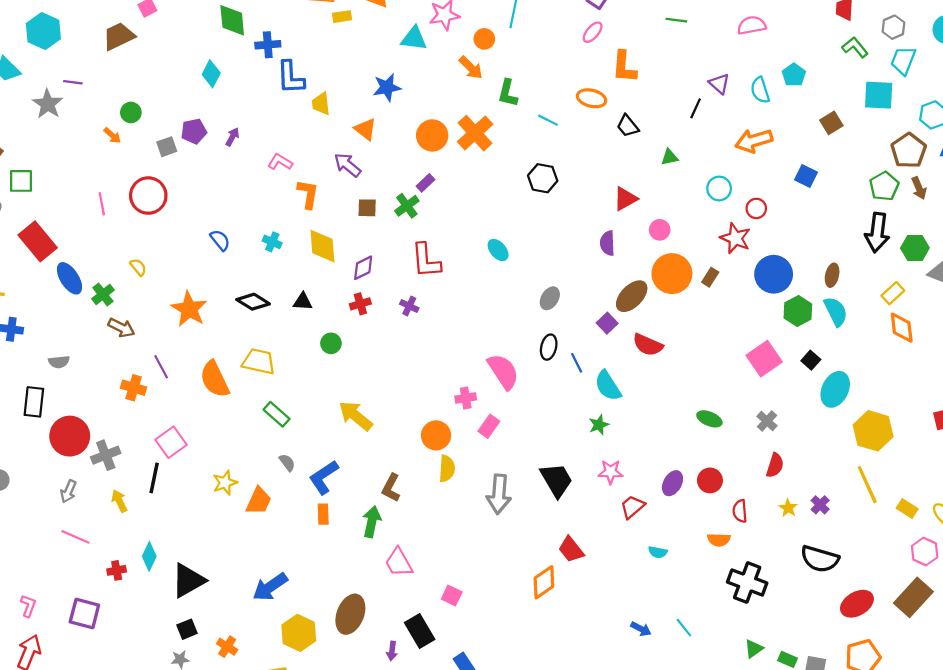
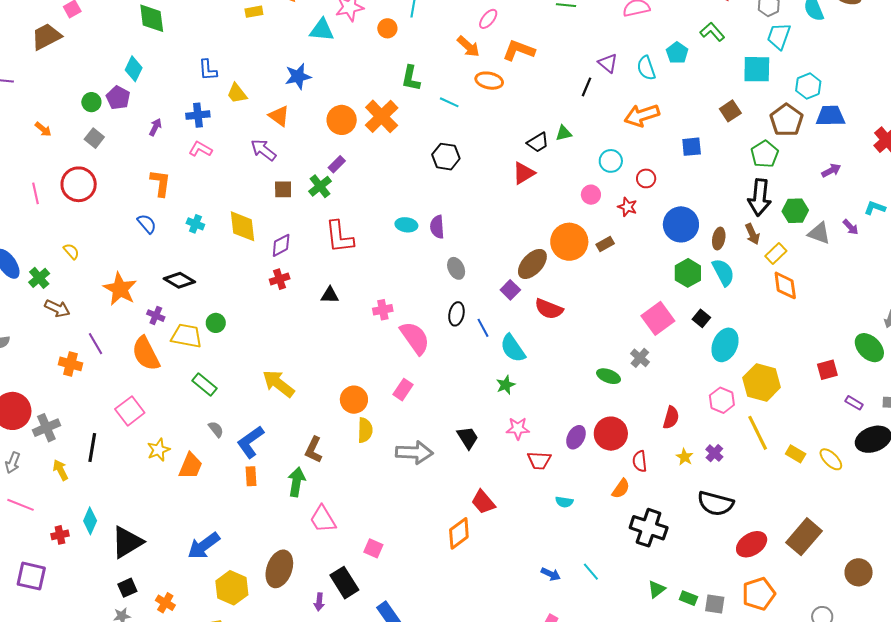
blue cross: (268, 45) -> (198, 115), moved
green L-shape: (855, 47) -> (712, 32), moved
orange L-shape: (624, 67) -> (519, 50), turned 108
orange arrow: (471, 68) -> (468, 46), moved
blue L-shape: (291, 77) -> (208, 70), size x0.7
yellow trapezoid: (321, 104) -> (237, 93), turned -30
green circle: (131, 112) -> (91, 102), moved
brown square: (831, 123) -> (730, 111), moved
black trapezoid: (628, 126) -> (538, 143), moved, turned -80
purple pentagon: (194, 131) -> (118, 98), moved, turned -30
gray square: (167, 147) -> (94, 138), turned -30
blue square: (806, 176) -> (692, 147), turned -30
brown arrow: (919, 188) -> (752, 234), moved
orange L-shape: (308, 194) -> (160, 183), moved
pink circle: (660, 230) -> (591, 195), moved
red star: (735, 238) -> (627, 207), size x0.7
purple semicircle: (607, 243) -> (437, 227), moved
cyan ellipse: (498, 250) -> (406, 225), turned -40
blue circle: (774, 274) -> (681, 224), moved
brown rectangle: (710, 277) -> (605, 244), turned 30
gray ellipse: (550, 298) -> (456, 268), turned -55
black triangle: (303, 302) -> (330, 295), moved
purple cross: (409, 306) -> (156, 316), moved
green circle: (331, 343) -> (216, 323), moved
pink cross: (466, 398) -> (383, 310), moved
gray cross: (767, 421) -> (640, 358), moved
pink square: (171, 442) -> (130, 411), moved
black trapezoid: (556, 480) -> (468, 438), size x0.7
red circle: (710, 480) -> (611, 434), size x1.4
gray arrow: (499, 494) -> (414, 453), turned -90
red trapezoid: (632, 507) -> (539, 460), turned -135
orange semicircle: (719, 540) -> (621, 489), turned -55
pink hexagon: (925, 552) -> (722, 400), moved

